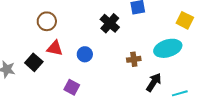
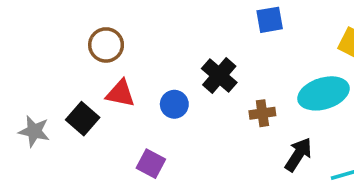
black cross: (110, 23) -> (219, 75), moved

